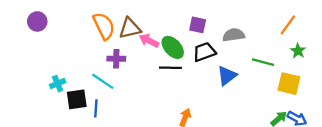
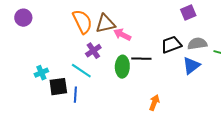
purple square: (198, 25) -> (188, 13), moved, turned -35
gray semicircle: (234, 35) -> (197, 44), moved
green ellipse: (173, 47) -> (122, 67), moved, turned 45
purple cross: (116, 59) -> (93, 51), turned -35

